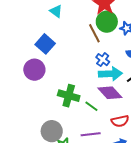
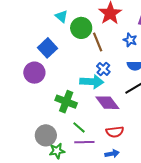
green circle: (107, 22) -> (81, 28), moved
cyan arrow: (110, 74) -> (92, 82), moved
green line: (91, 106) -> (79, 127), moved

